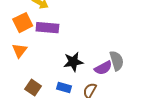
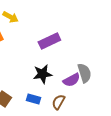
purple rectangle: (47, 28) -> (49, 41), moved, turned -30

